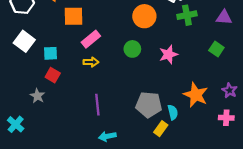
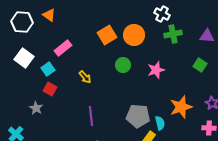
orange square: (73, 16) -> (107, 35), moved, turned -30
pink rectangle: (91, 39) -> (63, 48), moved
cyan square: (51, 53) -> (48, 69), turned -32
yellow arrow: (91, 62) -> (85, 77), turned 48
orange star: (196, 95) -> (181, 107), turned 30

